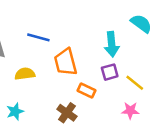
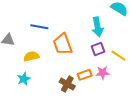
orange rectangle: (86, 90) -> (85, 75), moved, turned -40
cyan star: (15, 111) -> (24, 79), moved
pink star: (130, 111) -> (103, 73), moved

